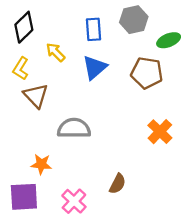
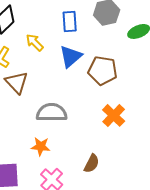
brown pentagon: (147, 73) -> (103, 70), moved
orange cross: (160, 132) -> (114, 115), moved
orange star: (41, 164) -> (41, 146), moved

